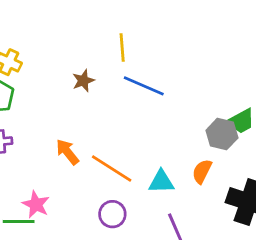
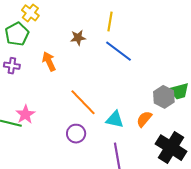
orange arrow: (67, 152) -> (49, 61), moved

